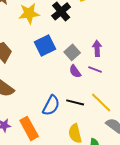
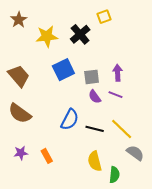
gray square: (72, 52) -> (92, 77), turned 35
blue semicircle: (51, 105) -> (70, 120), moved
orange rectangle: (29, 128) -> (47, 156), size x0.6

